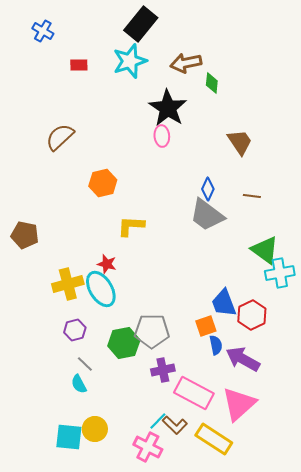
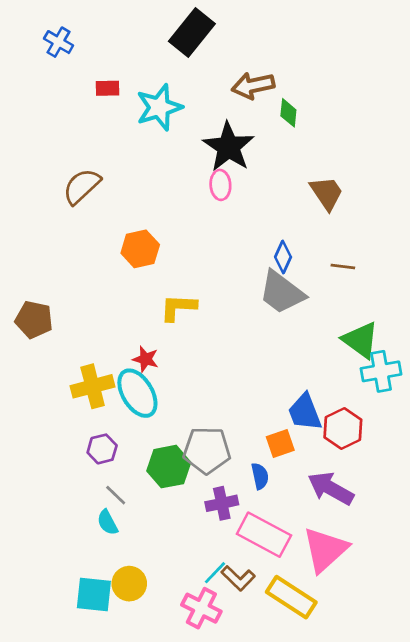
cyan star: (130, 61) -> (159, 107), moved
blue semicircle: (216, 345) -> (260, 476), moved

